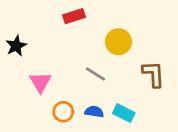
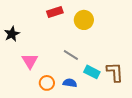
yellow circle: (118, 42) -> (84, 20), moved
brown L-shape: (153, 74) -> (115, 72), moved
cyan rectangle: (124, 113) -> (92, 72), moved

